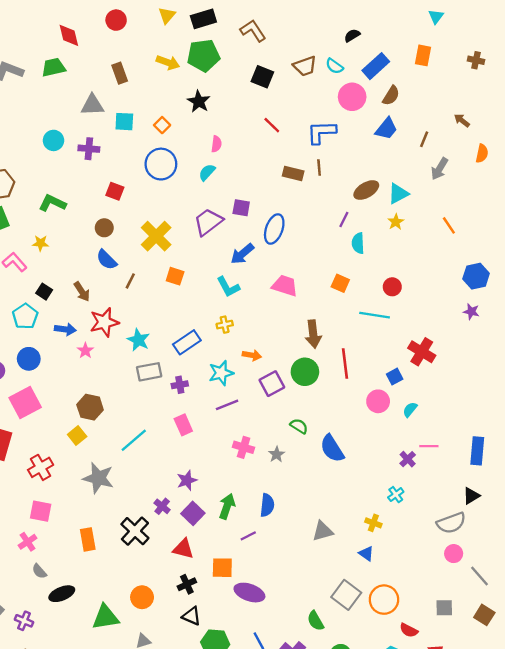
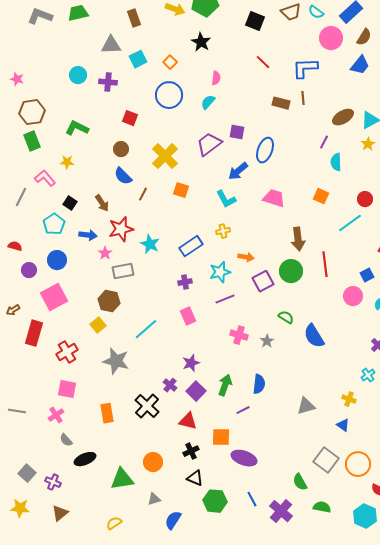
cyan square: (124, 122) -> (138, 59), turned -30
cyan line: (375, 315) -> (350, 223), turned -45
gray rectangle: (149, 372) -> (123, 271), moved

